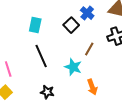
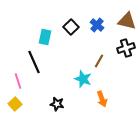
black square: (71, 25) -> (71, 27), moved
black line: (41, 56) -> (34, 62), moved

